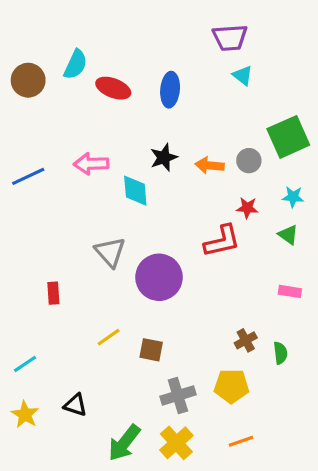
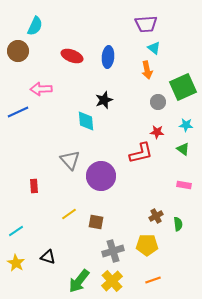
cyan semicircle: (75, 64) -> (35, 26), moved
pink arrow: (91, 164) -> (41, 89), moved
orange arrow: (209, 165) -> (147, 70), moved, turned -108

